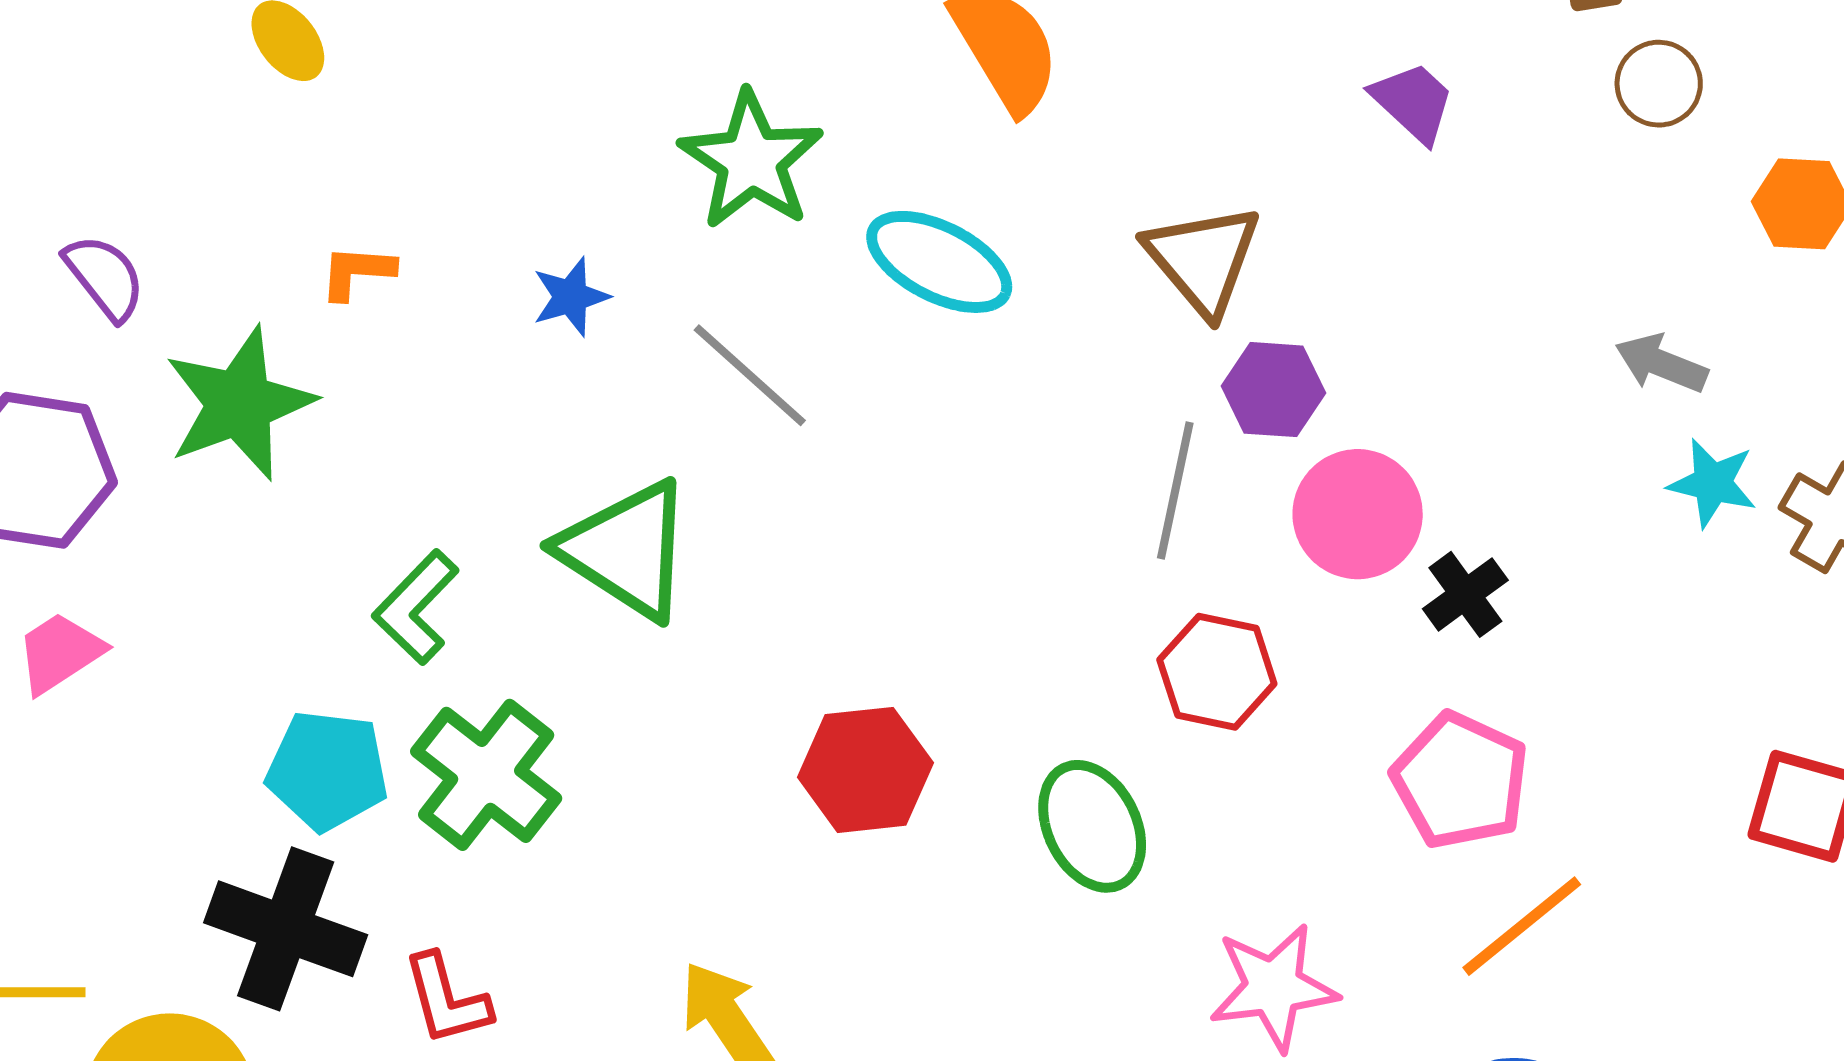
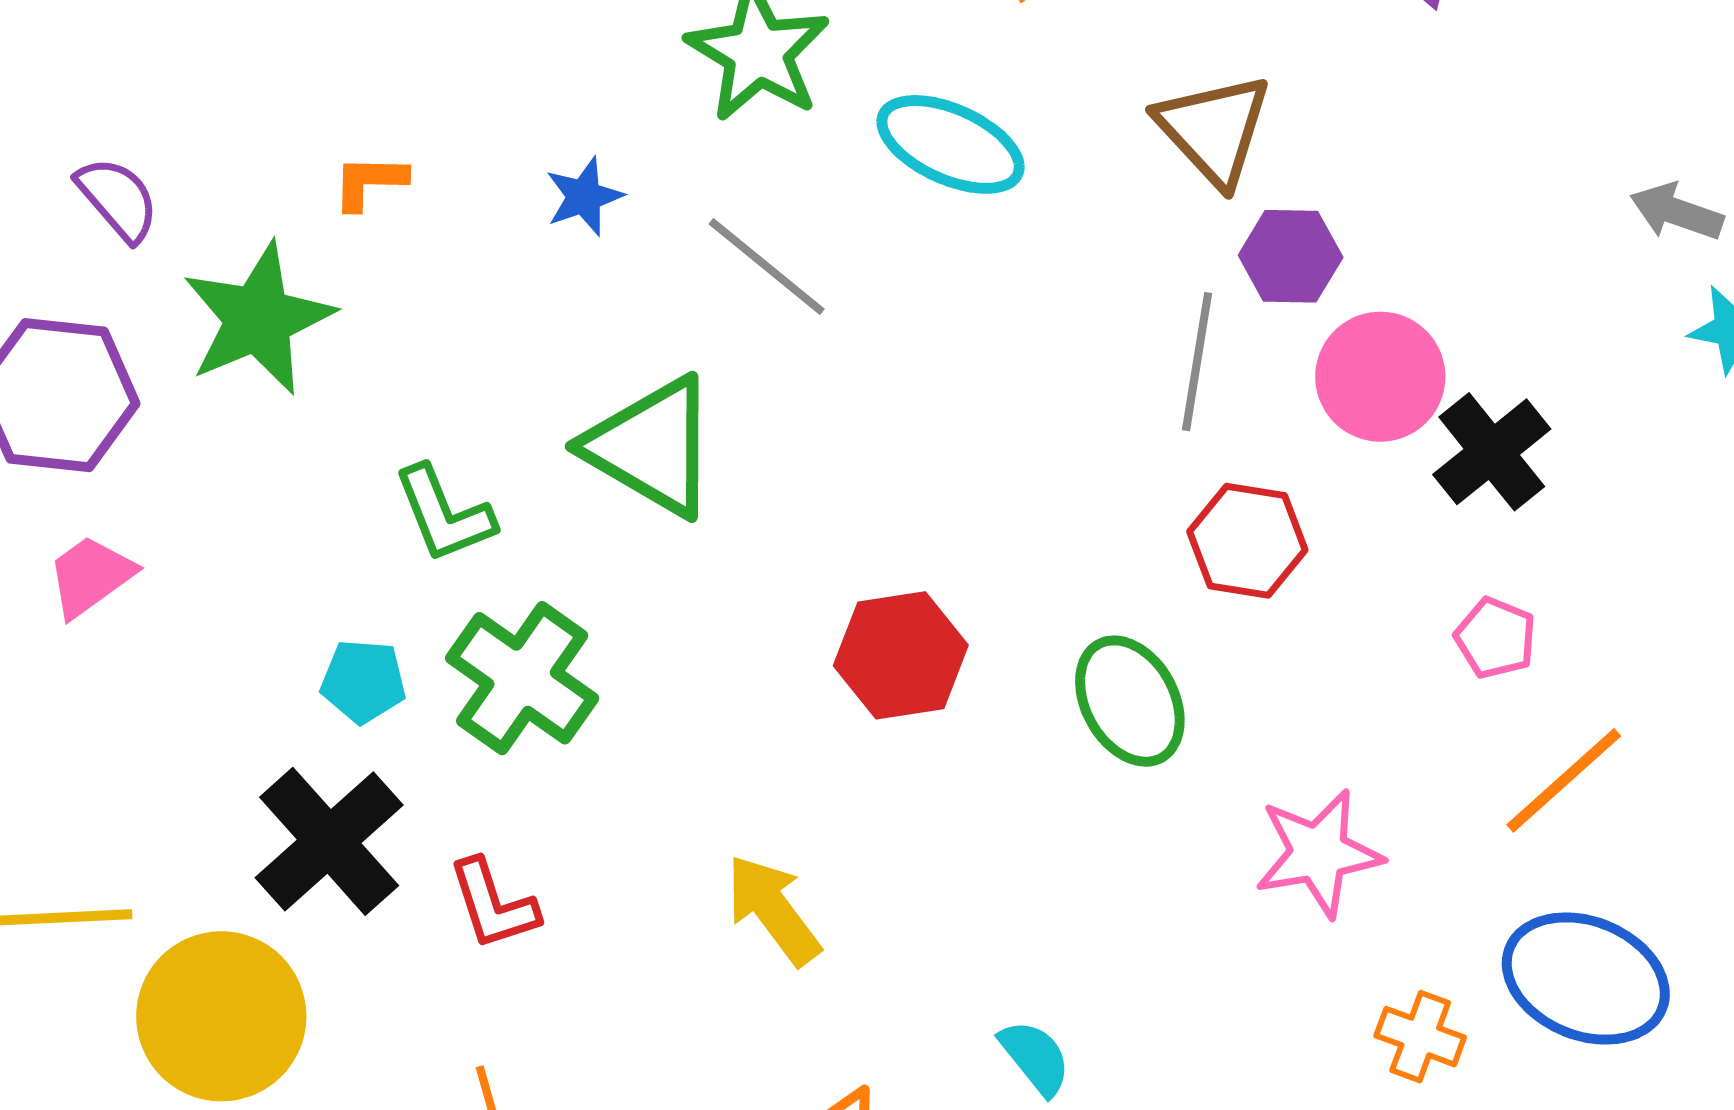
black cross: (1465, 594) -> (1492, 452), size x1.4
green L-shape: (416, 607) -> (444, 514), turned -63
cyan pentagon: (327, 770) -> (363, 681), size x0.7
pink pentagon: (1460, 780) -> (1495, 638), size x0.6
black cross: (286, 929) -> (329, 841), turned 31

